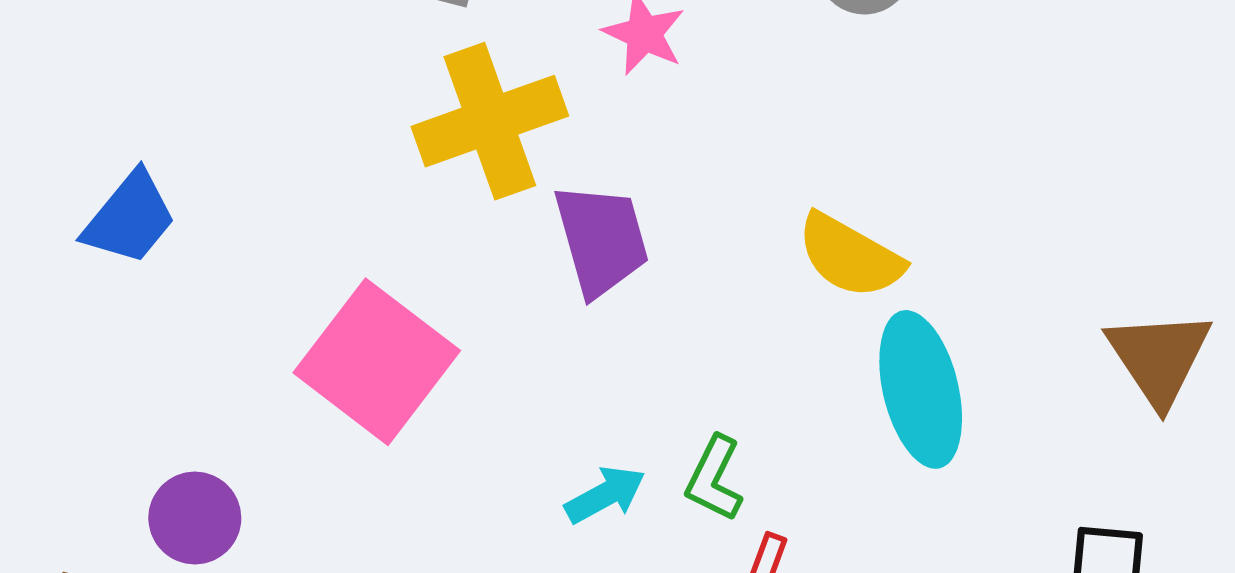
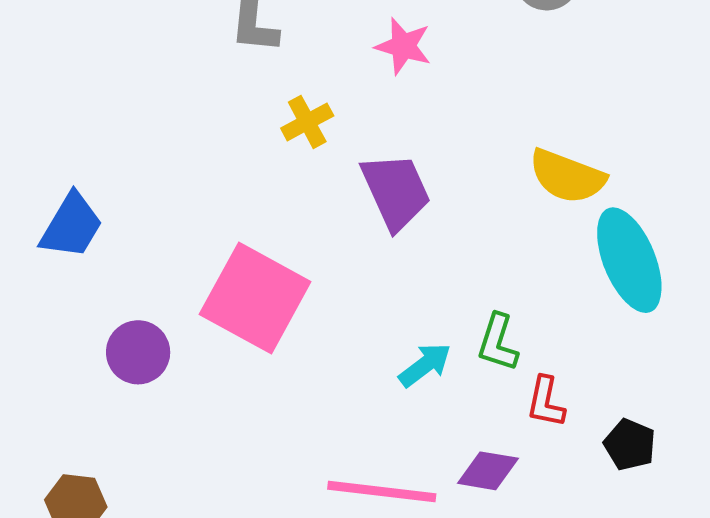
yellow cross: (490, 121) -> (307, 122), size x0.5
purple circle: (195, 518) -> (138, 352), moved

